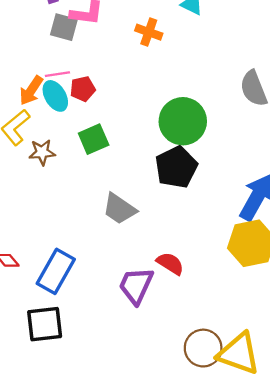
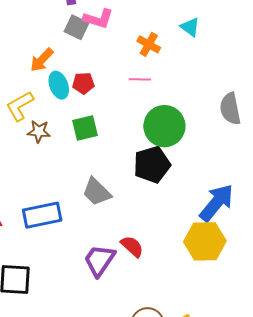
pink line: (57, 74) -> (140, 79), moved
orange arrow: (31, 90) -> (42, 60), moved
blue rectangle: (56, 271) -> (42, 215), moved, turned 39

